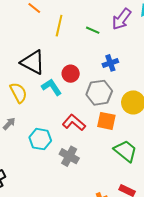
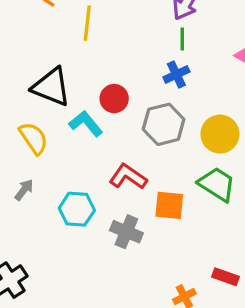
green line: (93, 30) -> (182, 39), moved, turned 72
orange square: (106, 121) -> (169, 205), moved
green trapezoid: (125, 151) -> (217, 184), moved

